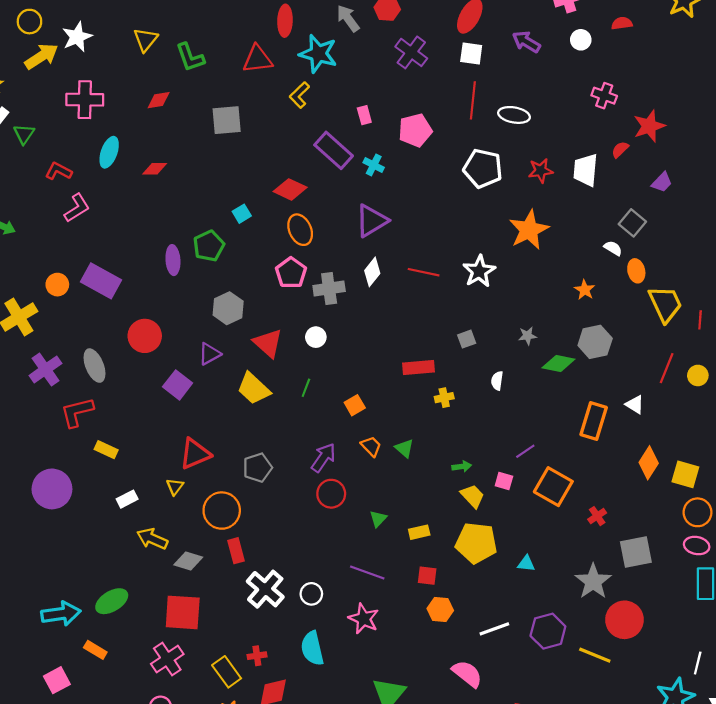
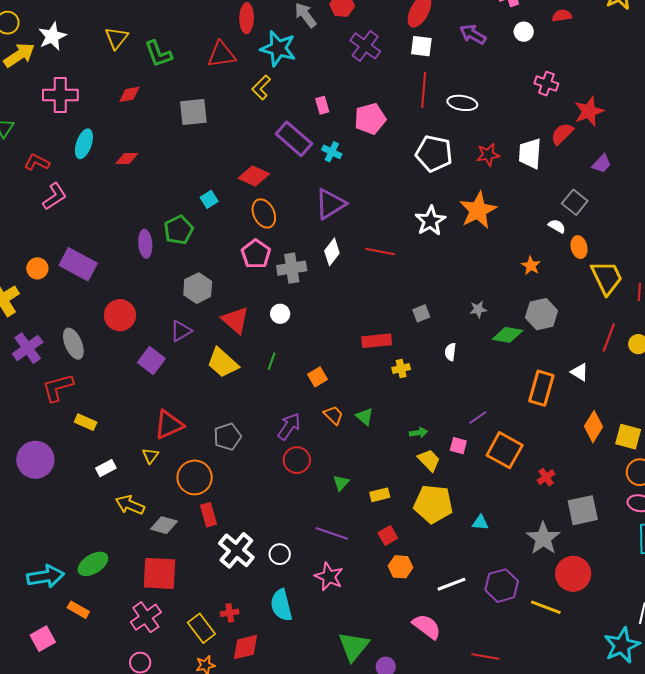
red semicircle: (620, 150) -> (562, 134), size x1.4
white star: (479, 271) -> (430, 221), moved
red square: (427, 576) -> (388, 535), turned -36

